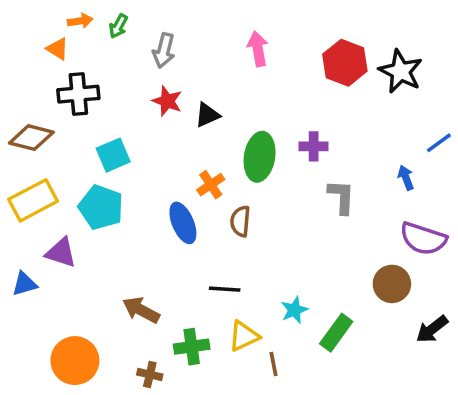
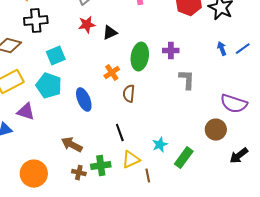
red star: (167, 101) -> (87, 25), turned -30
blue arrow: (406, 178) -> (222, 49), moved
blue ellipse: (183, 223) -> (84, 100), moved
black line: (225, 289) -> (120, 133), turned 66
brown cross: (150, 374) -> (79, 173), moved

